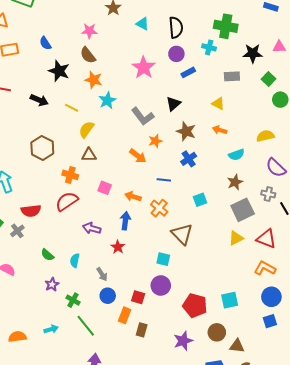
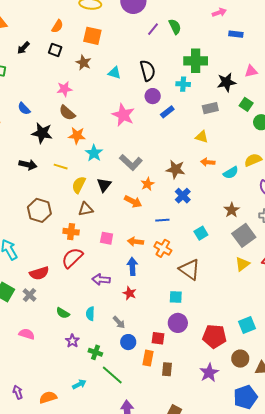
black triangle: (173, 104) -> (104, 185), moved
cyan semicircle: (237, 155) -> (231, 173), moved

